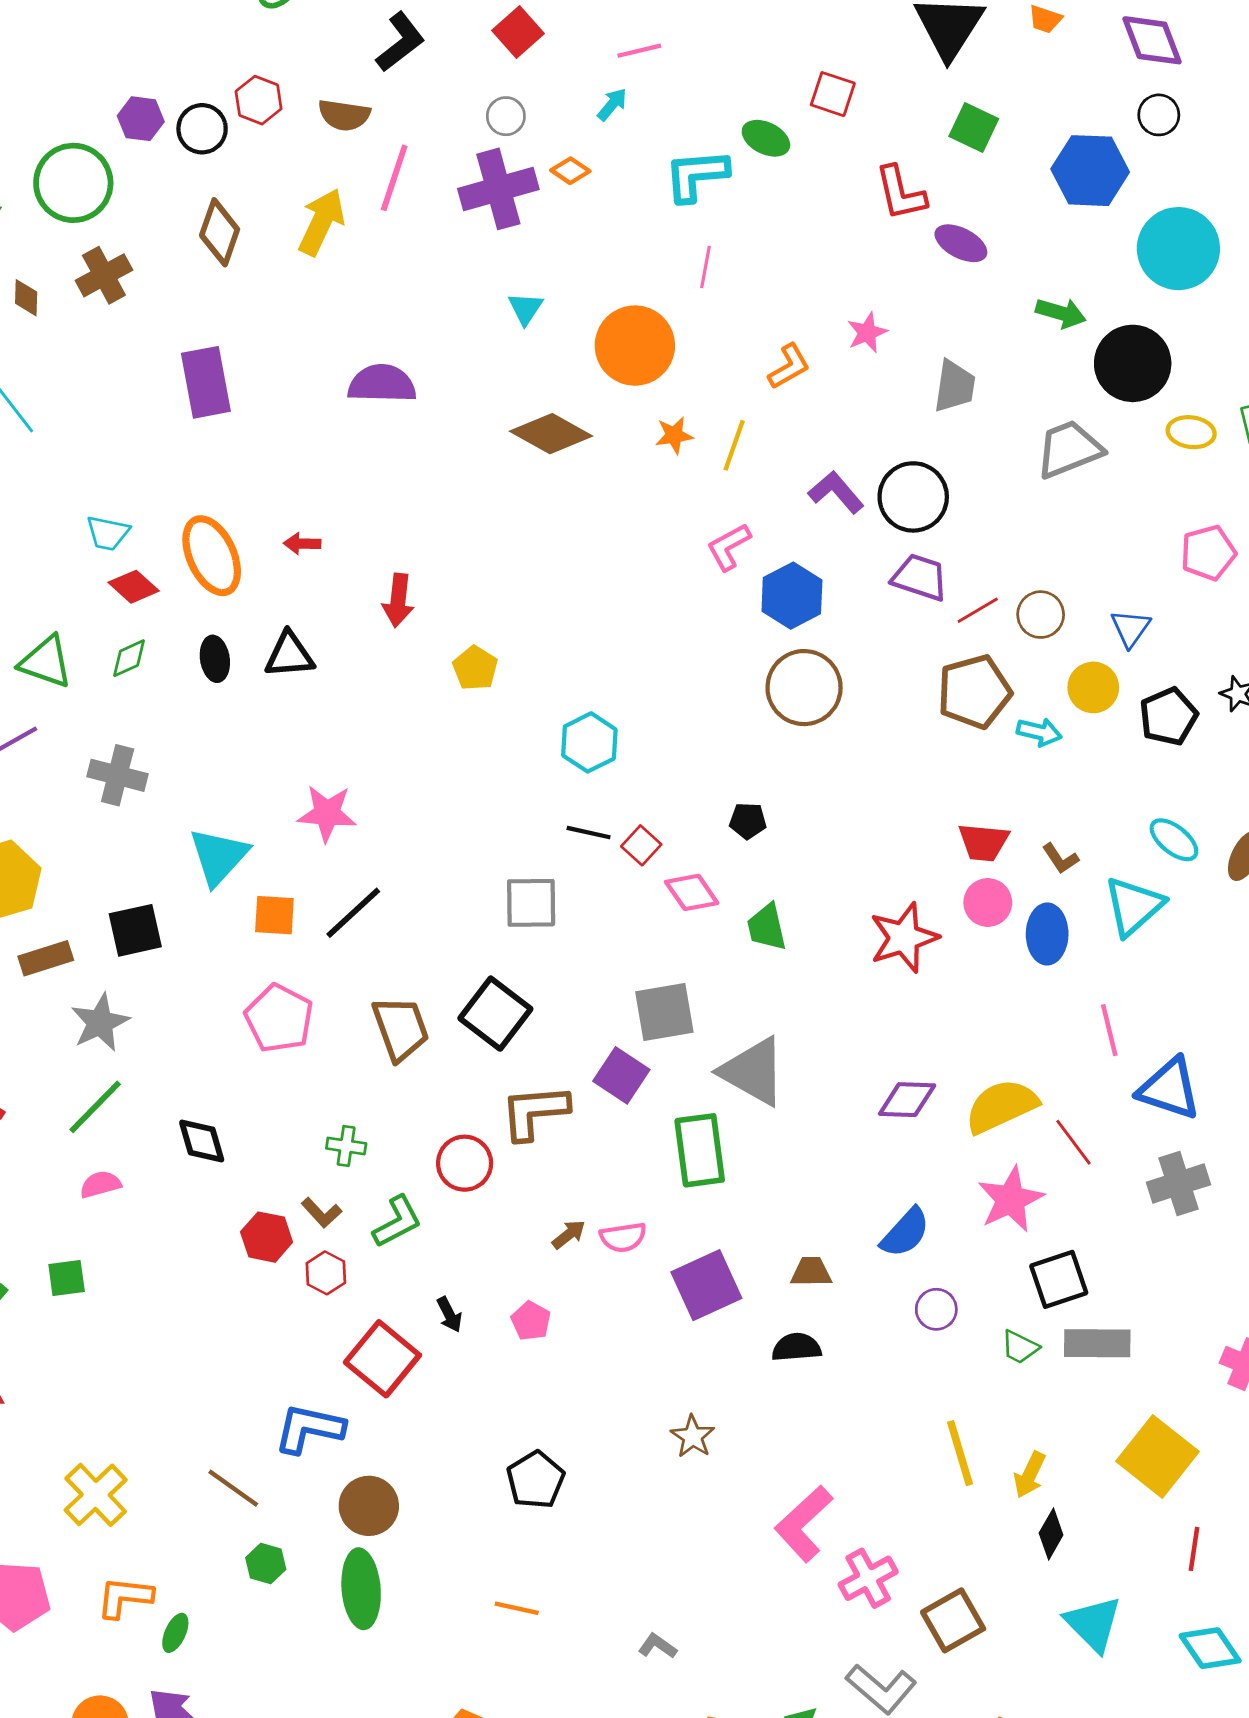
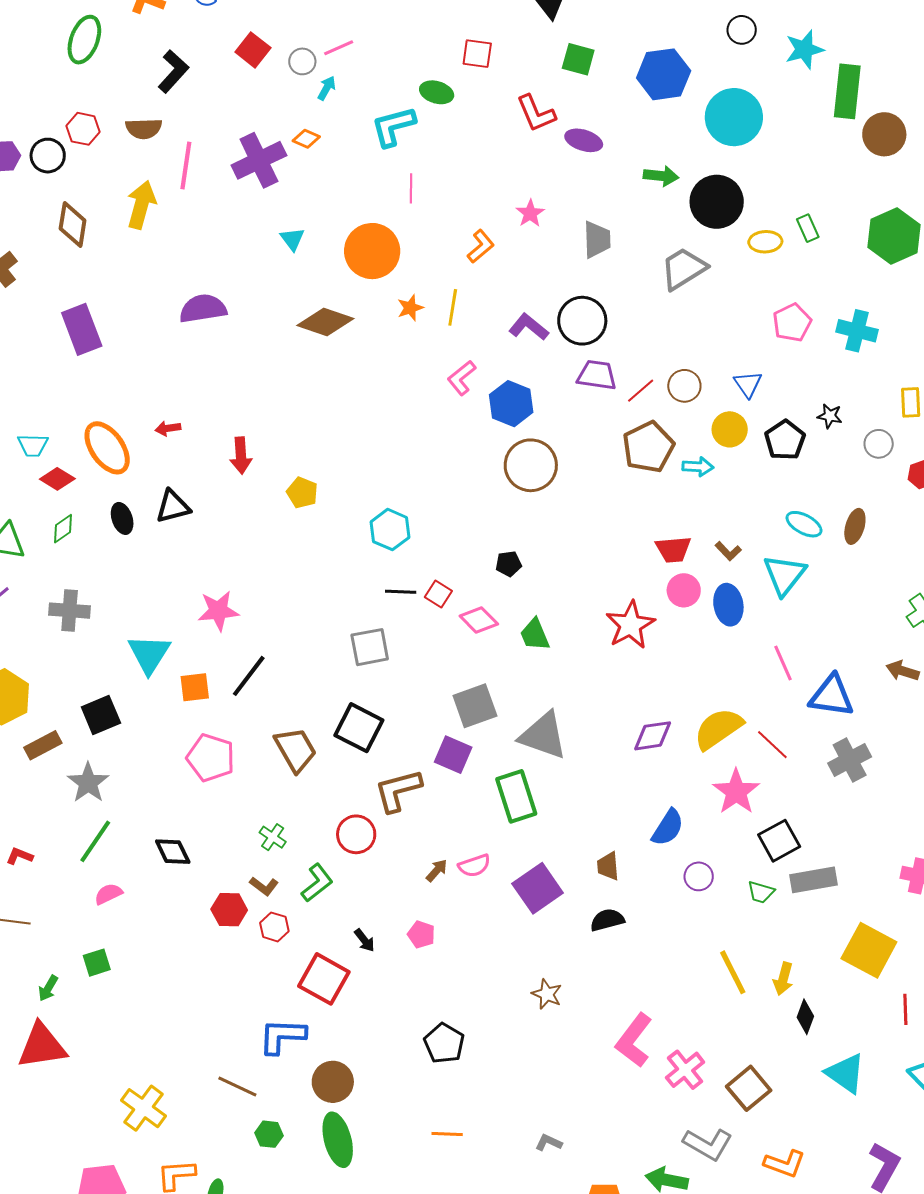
black circle: (1159, 115) -> (742, 30), moved
gray circle: (506, 116) -> (302, 61), moved
green cross: (346, 1146) -> (273, 837), turned 36
brown trapezoid: (811, 1272) -> (608, 866), turned -84

